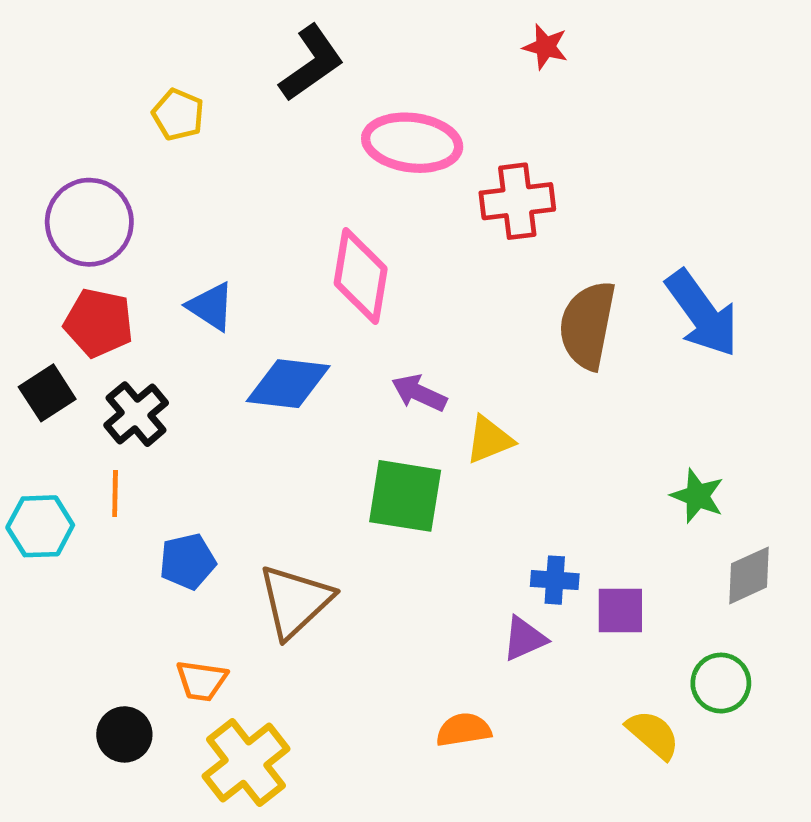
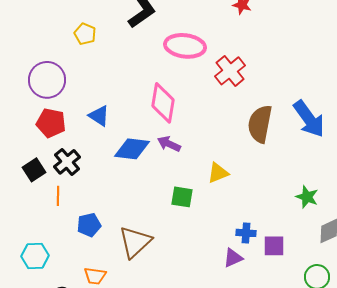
red cross: (517, 201) -> (230, 71), turned -32
black square: (47, 393) -> (34, 170), moved
purple arrow: (419, 393) -> (169, 144), moved
green square: (405, 496) -> (182, 197), size x0.7
cyan hexagon: (40, 526) -> (35, 256), moved

